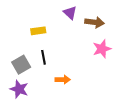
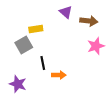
black line: (44, 57) -> (43, 63), moved
gray square: (21, 65) -> (24, 45), moved

